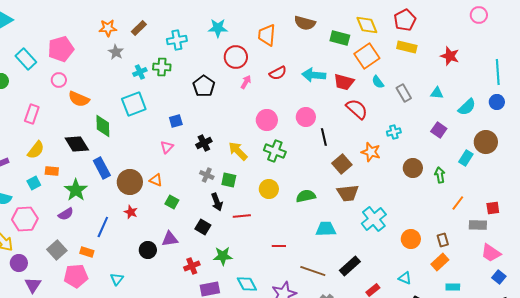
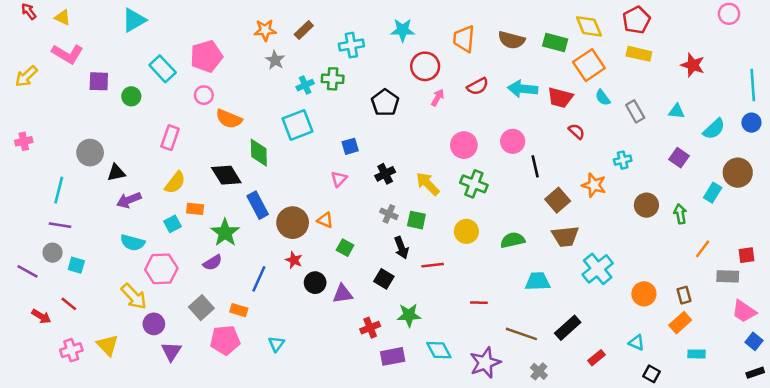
brown semicircle: (305, 23) -> (511, 40), moved
red semicircle: (357, 109) -> (576, 131), size x0.6
black circle: (148, 250) -> (315, 283), moved

